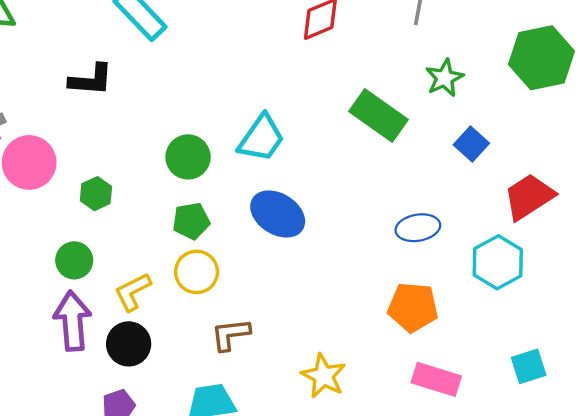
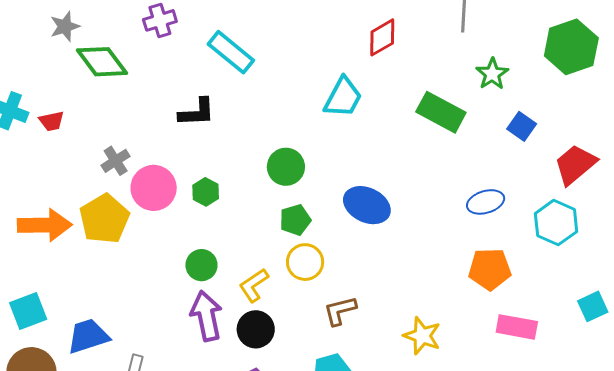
cyan trapezoid: (261, 138) -> (343, 97), moved
green hexagon: (96, 194) -> (206, 192), moved

